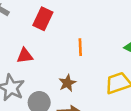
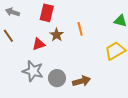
brown star: (67, 83) -> (57, 35), moved

